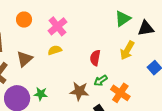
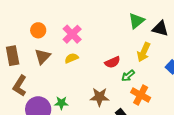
black triangle: (146, 28) -> (160, 28), turned 30
red semicircle: (95, 58) -> (112, 62), turned -119
brown triangle: (25, 59) -> (43, 56), moved
green arrow: (101, 81) -> (128, 76), moved

